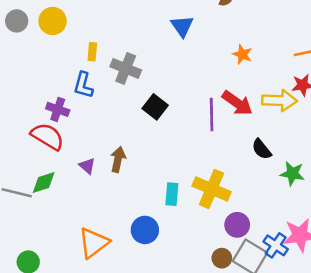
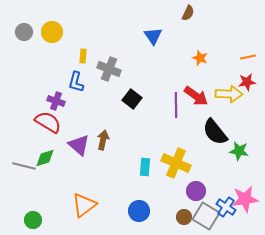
black semicircle: (262, 149) -> (215, 132), size x1.6
purple triangle: (87, 166) -> (79, 145), size x1.6
blue circle: (145, 230) -> (139, 211), moved

